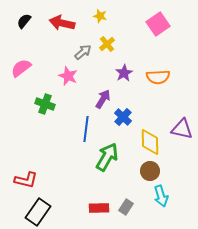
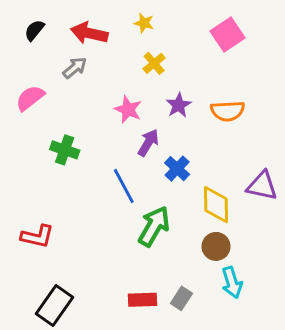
gray arrow: (83, 52) -> (75, 68), moved
pink star: (68, 76) -> (128, 110), moved
blue line: (86, 129) -> (124, 186), turned -35
red L-shape: (26, 180) -> (37, 236), moved

